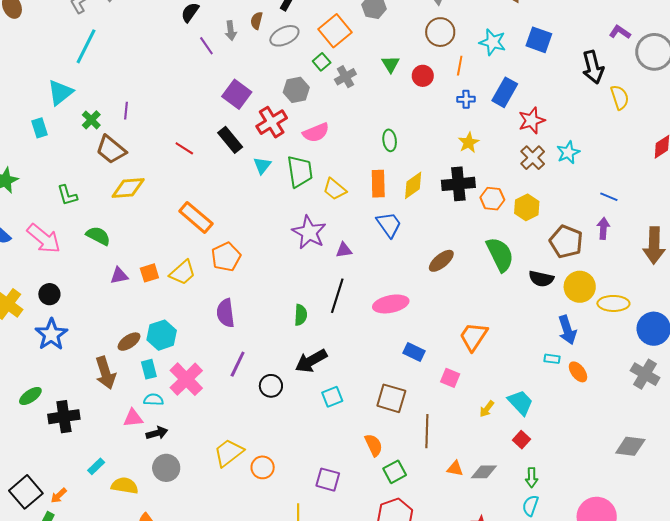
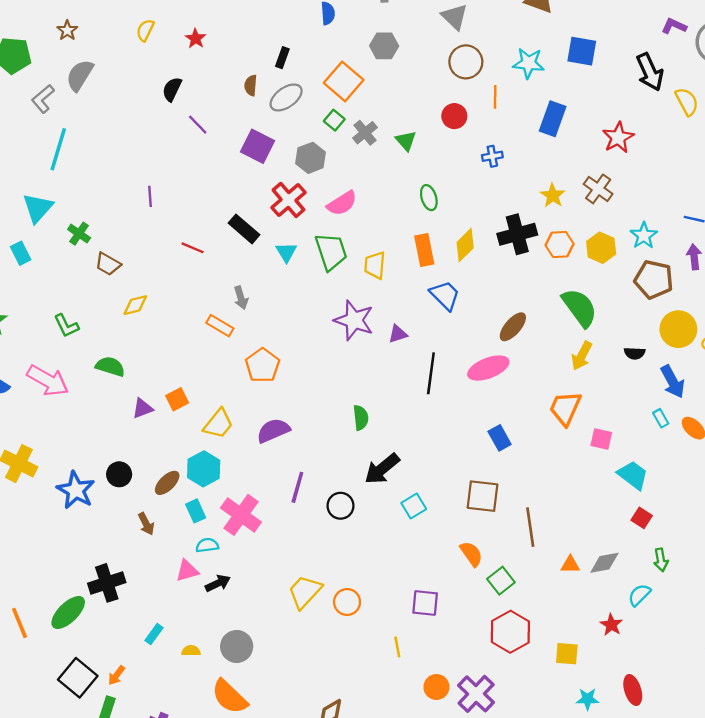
gray arrow: (231, 31) -> (241, 298), moved
green triangle: (391, 64) -> (406, 141), moved
purple square: (237, 94) -> (258, 146), moved
blue cross: (466, 99) -> (492, 156), moved
purple line: (126, 111) -> (150, 196), moved
red star: (532, 120) -> (618, 138), moved
yellow star: (469, 143) -> (553, 196), moved
brown trapezoid: (111, 150) -> (108, 264), size x0.7
cyan star: (568, 152) -> (644, 236), moved
yellow diamond: (128, 188) -> (135, 305), size x0.7
yellow trapezoid: (335, 189) -> (375, 265), turned 65
orange rectangle: (196, 217) -> (220, 326), size x0.7
yellow trapezoid: (183, 273) -> (218, 424), moved
black semicircle: (541, 279) -> (635, 353), moved, size x0.7
black circle: (49, 294) -> (119, 474), moved
black line: (337, 296) -> (431, 373), moved
pink ellipse: (391, 304) -> (488, 368), moved
purple semicircle: (226, 313) -> (273, 430), turned 84
blue rectangle: (414, 352) -> (500, 438), turned 45
cyan rectangle: (552, 359) -> (661, 418), turned 63
brown arrow: (105, 373) -> (146, 524), size x0.6
pink square: (450, 378) -> (601, 439), moved
green ellipse: (30, 396) -> (68, 612), moved, size x1.4
yellow arrow: (487, 409) -> (582, 356), moved, size x1.4
gray circle: (166, 468) -> (237, 646), moved
yellow semicircle: (125, 486) -> (191, 651), size x0.6
cyan semicircle: (530, 506) -> (639, 595), moved, turned 35

